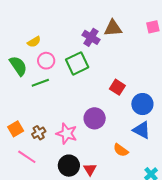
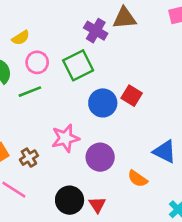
blue circle: (142, 104) -> (103, 103), moved
purple circle: (95, 118) -> (100, 157), moved
pink star: (67, 134) -> (65, 138), moved, turned -30

